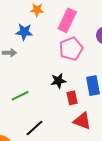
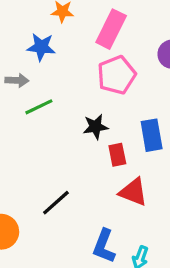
green line: (20, 96) -> (39, 107), moved

